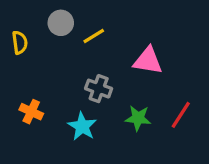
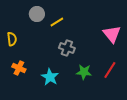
yellow semicircle: (20, 43) -> (12, 39), moved
pink triangle: (148, 61) -> (112, 34), moved, turned 42
gray cross: (99, 89) -> (67, 48), moved

